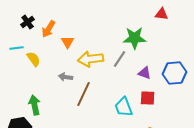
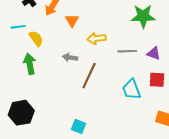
yellow arrow: (91, 59) -> (96, 38), size x0.7
gray line: (120, 59) -> (127, 51), moved, turned 54
green arrow: (35, 105) -> (30, 64), moved

